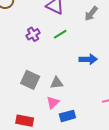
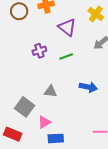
gray square: (30, 80) -> (25, 107), moved
gray triangle: (57, 83) -> (50, 91), moved

